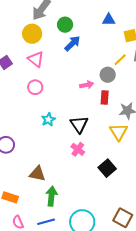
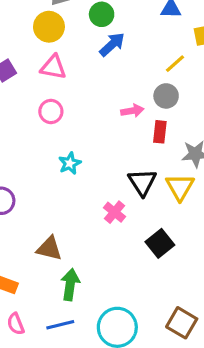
pink triangle: (36, 59) -> (53, 67), turned -30
yellow line: (120, 60) -> (175, 64), moved
black triangle: (79, 124) -> (142, 182), moved

